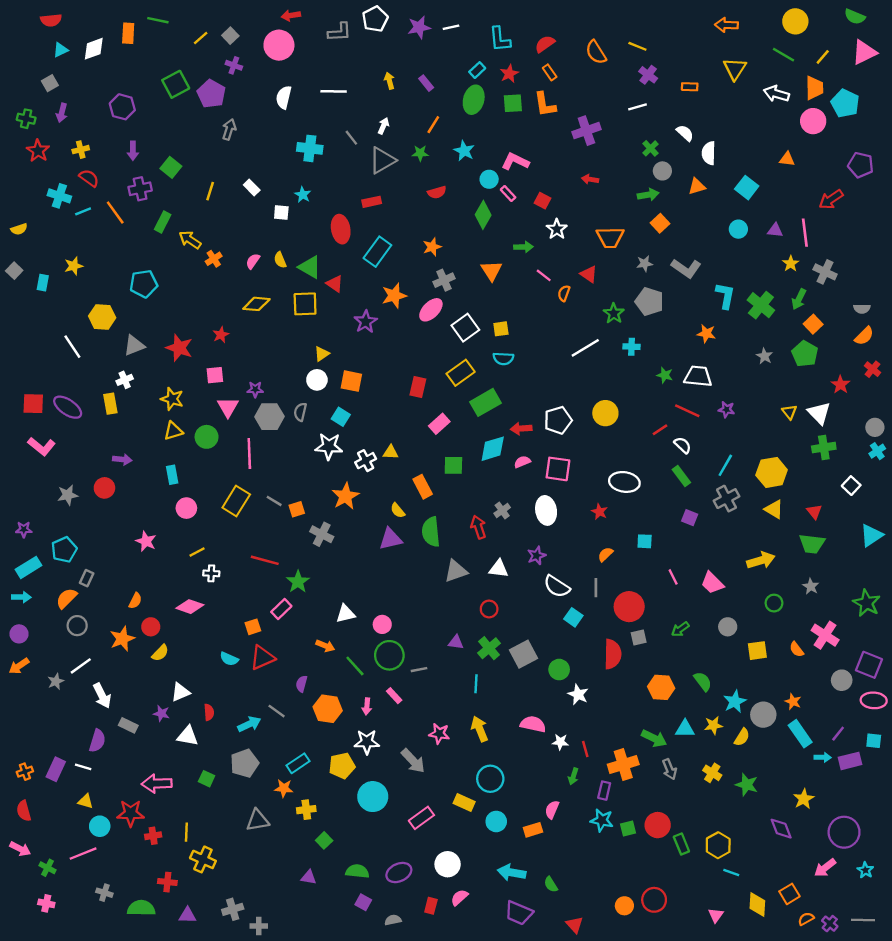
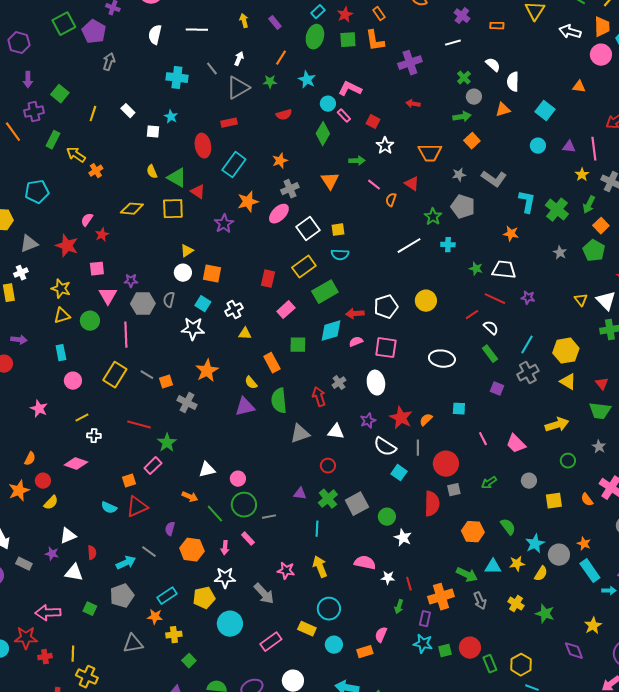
pink semicircle: (253, 261) -> (87, 220), moved
white cross: (366, 461) -> (234, 310), moved
red star: (599, 512) -> (401, 418), moved, size x1.6

